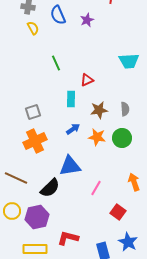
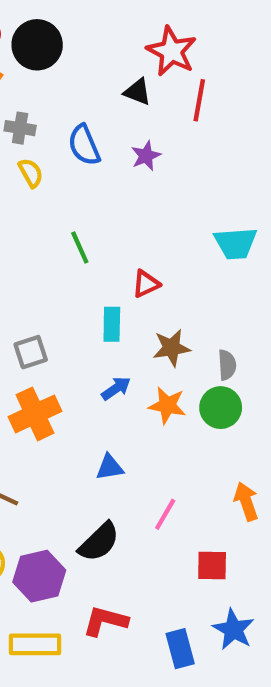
gray semicircle: (125, 109) -> (227, 365), moved
blue triangle: (70, 166) -> (110, 467), size x0.6
black semicircle: (50, 188) -> (99, 542), moved
red square: (118, 212) -> (212, 565), turned -35

